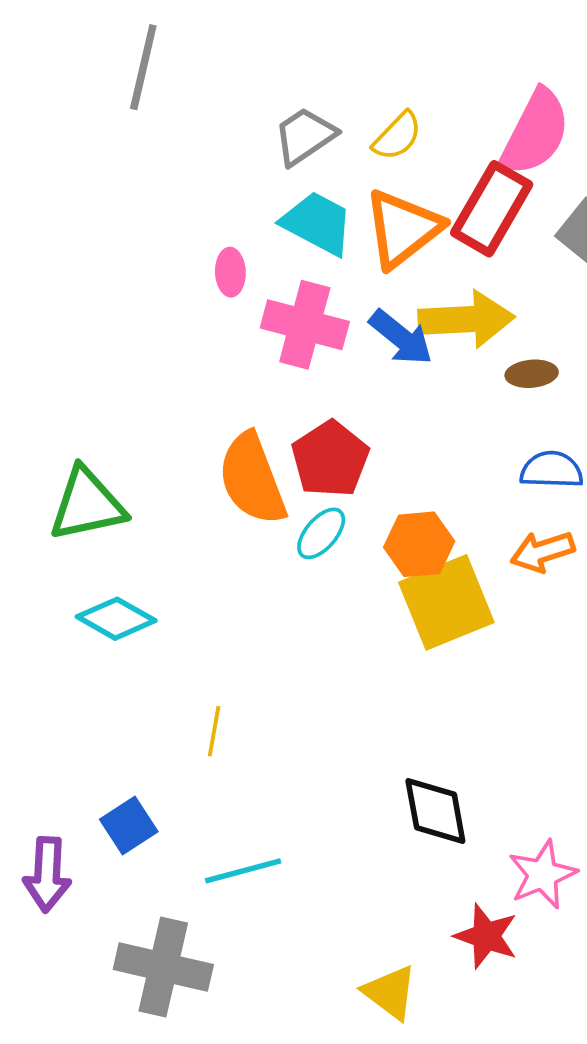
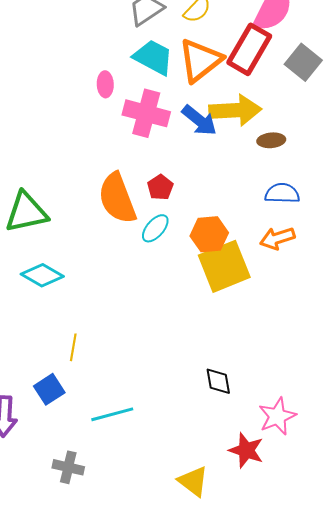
red pentagon: (330, 459) -> (160, 187), size x0.6
yellow line: (214, 731) -> (73, 347), moved
black diamond: (435, 811) -> (218, 381), size x0.7
gray cross: (163, 967) -> (68, 467), size x0.6

